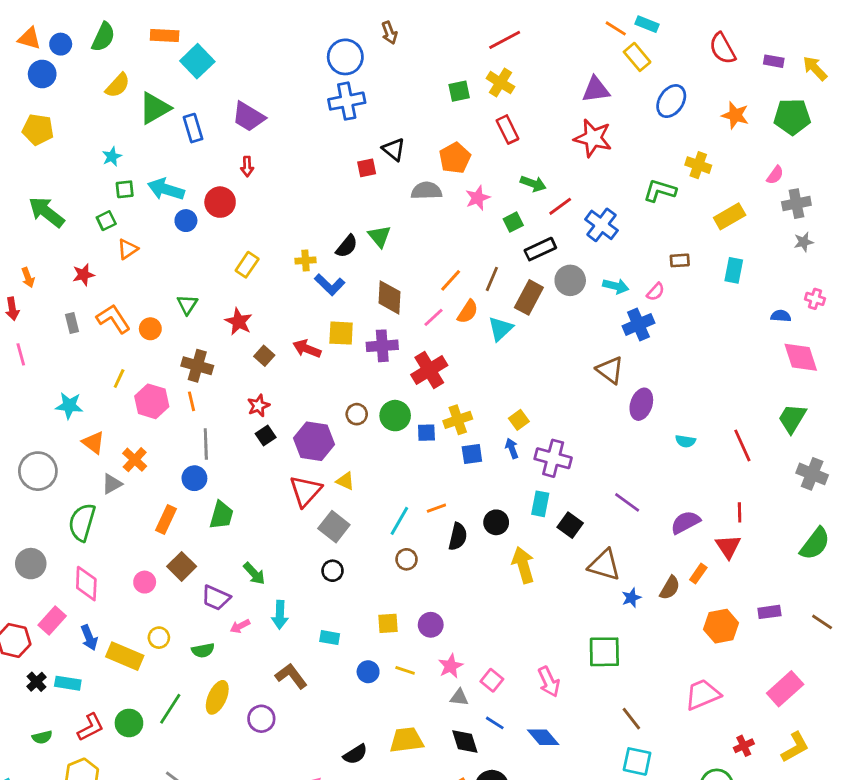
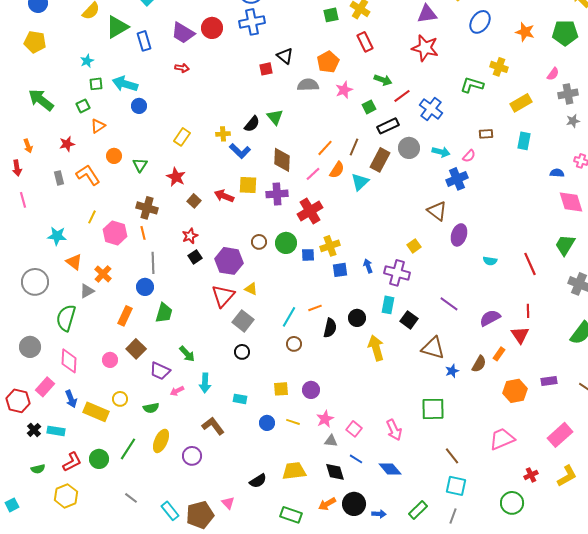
red arrow: (247, 167) -> (182, 68), turned -80
red circle: (220, 202) -> (212, 28), moved
orange circle: (150, 329) -> (114, 156), moved
yellow square: (519, 420) -> (414, 246), moved

